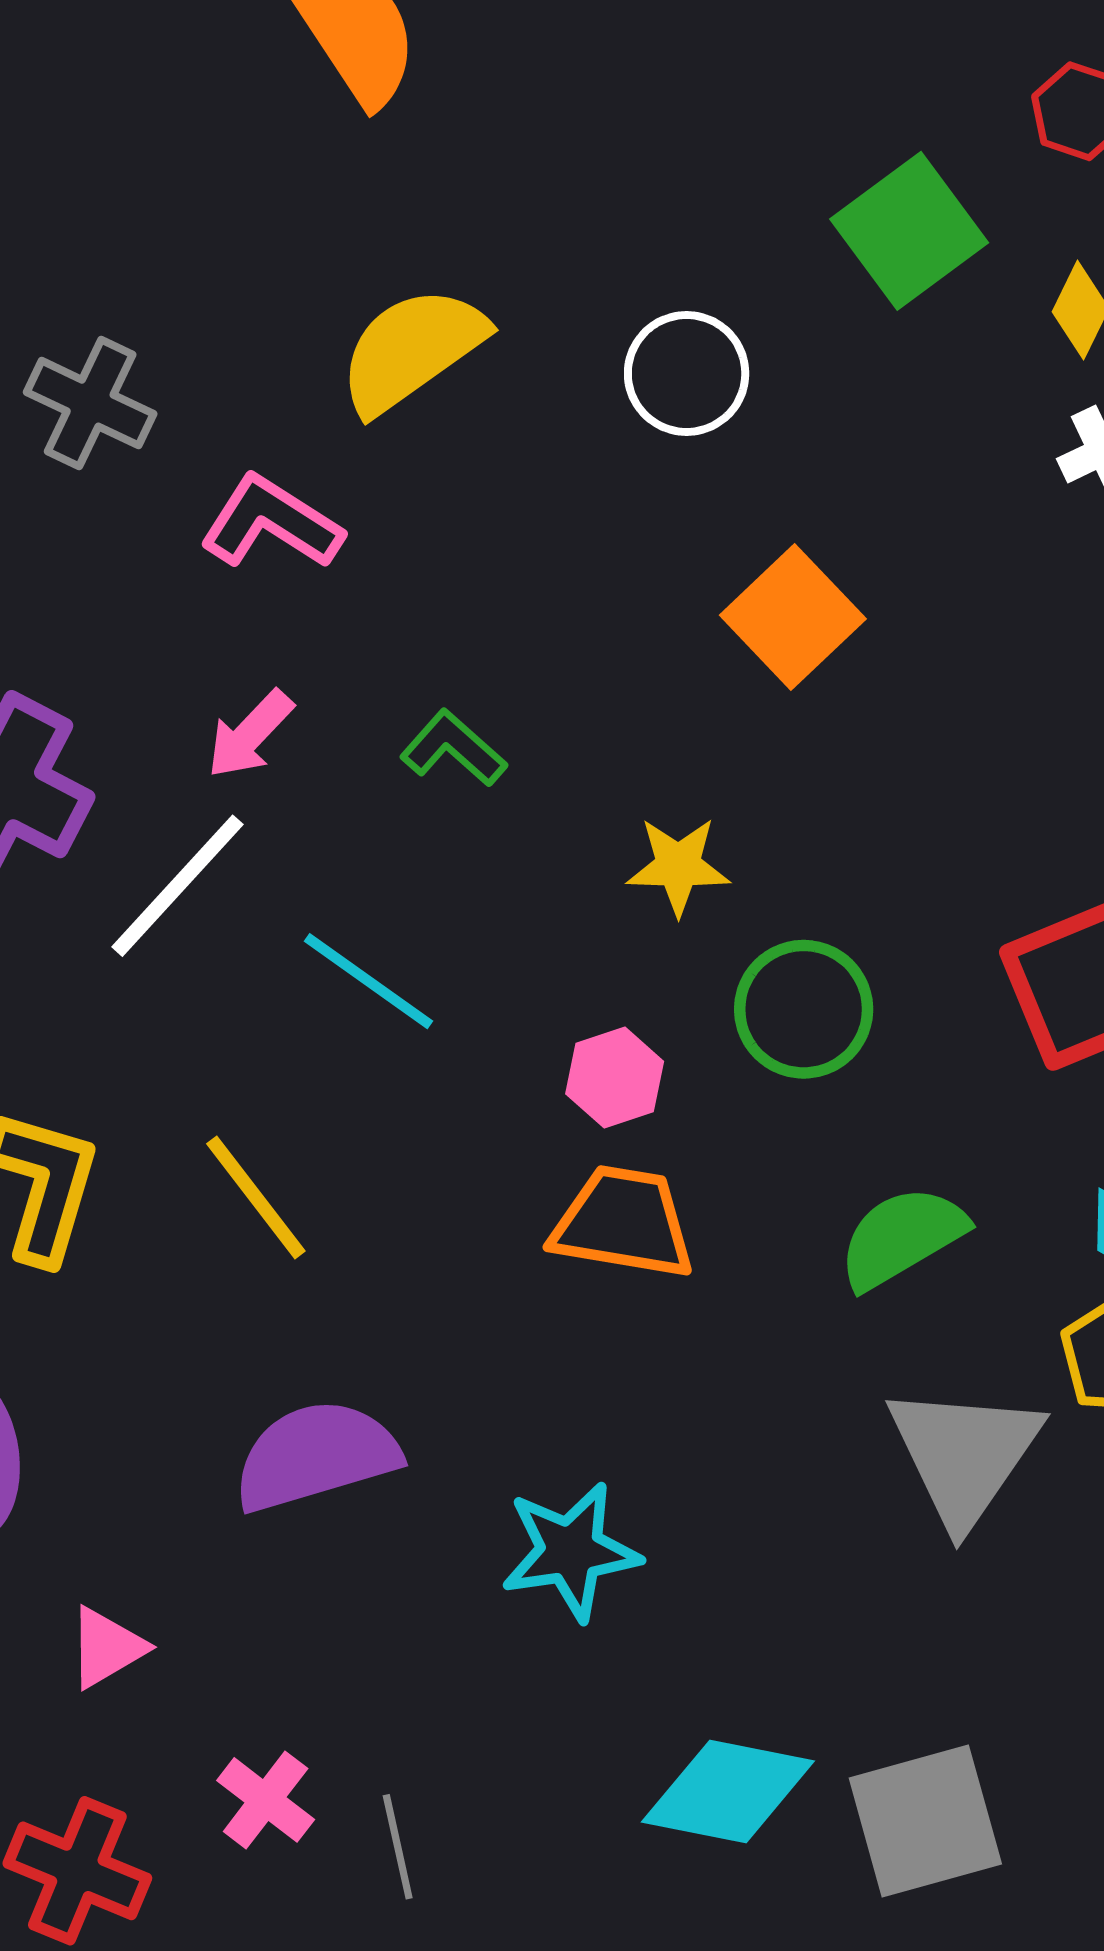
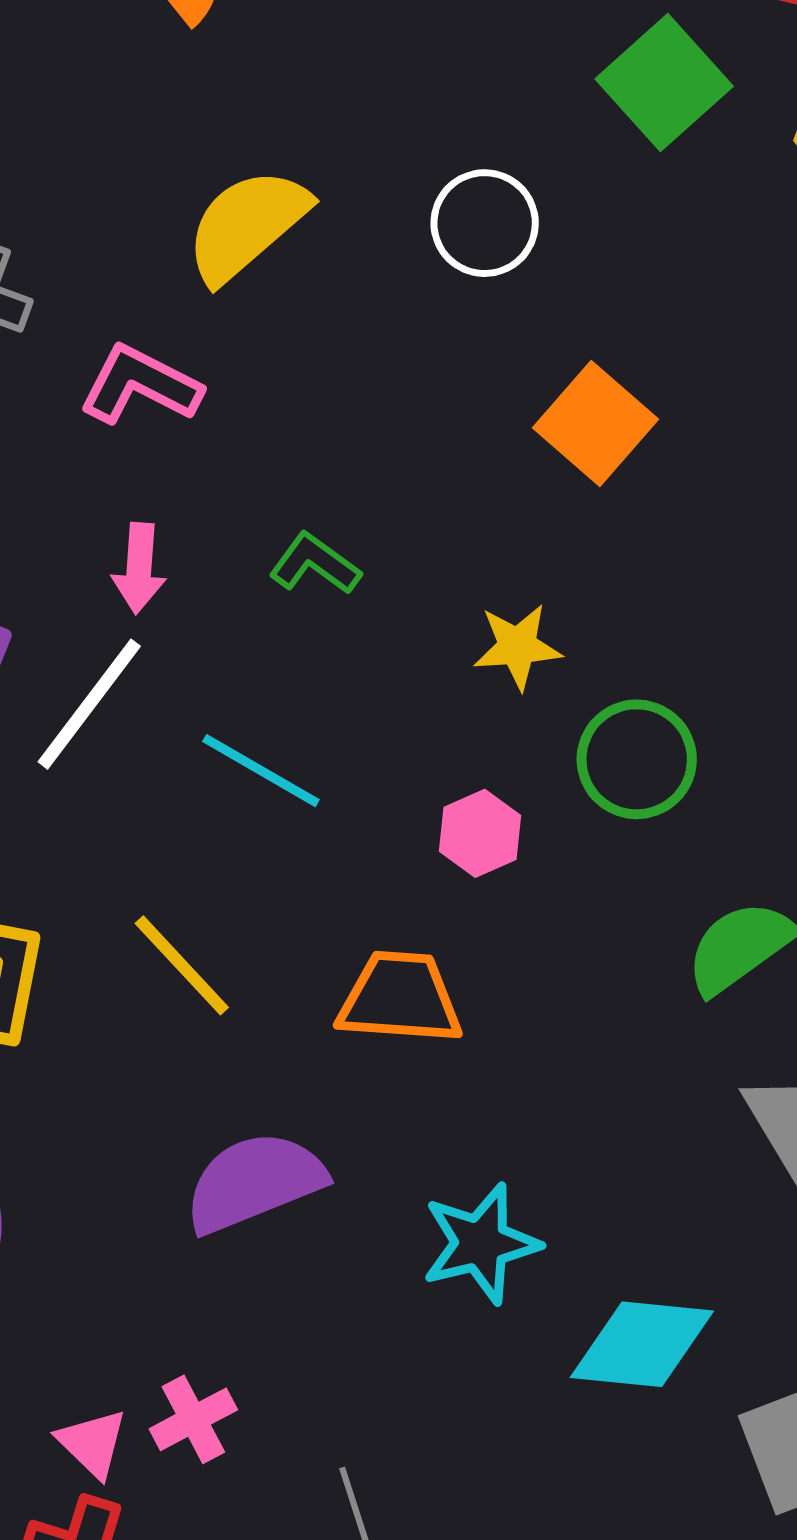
pink arrow: (250, 734) -> (139, 568), turned -34
orange trapezoid: (623, 1222) -> (400, 998), moved
pink triangle: (106, 1648) -> (92, 1443), moved, turned -40
cyan diamond: (728, 1792) -> (642, 1344), moved
pink cross: (266, 1800) -> (193, 1419), moved, turned 30

